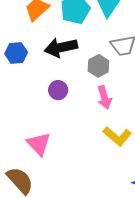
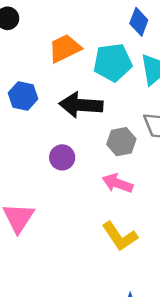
pink arrow: (104, 97) -> (117, 183), turned 110

